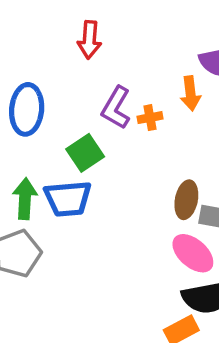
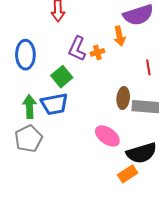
pink ellipse: (193, 253) -> (107, 136), moved

